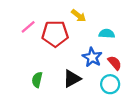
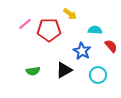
red semicircle: (115, 63) -> (111, 46), moved
green semicircle: (37, 80) -> (33, 71), turned -112

